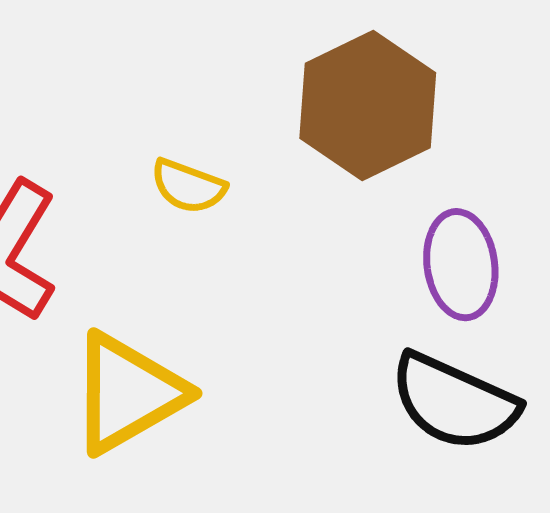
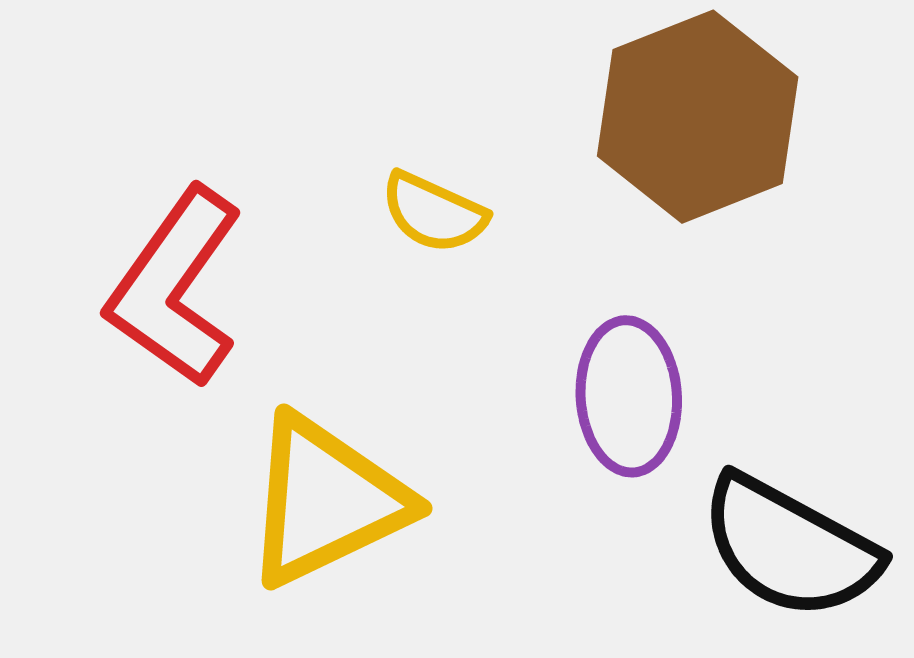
purple ellipse: (461, 265) -> (629, 396), moved

